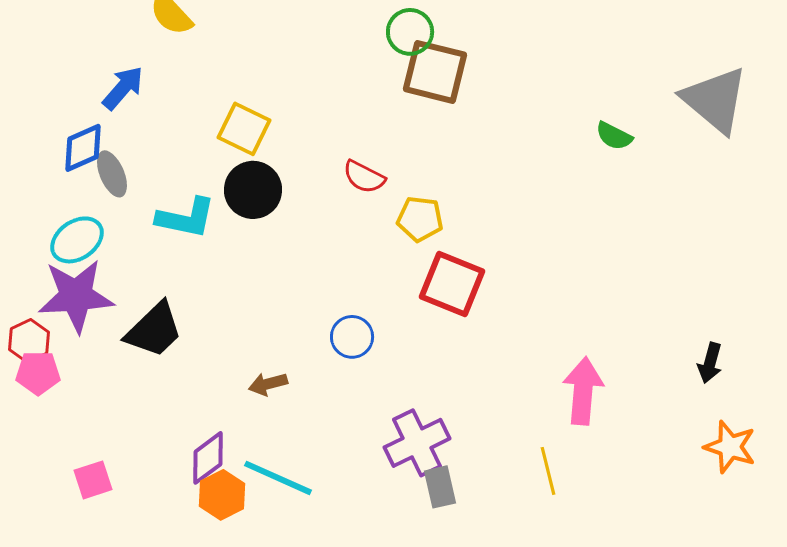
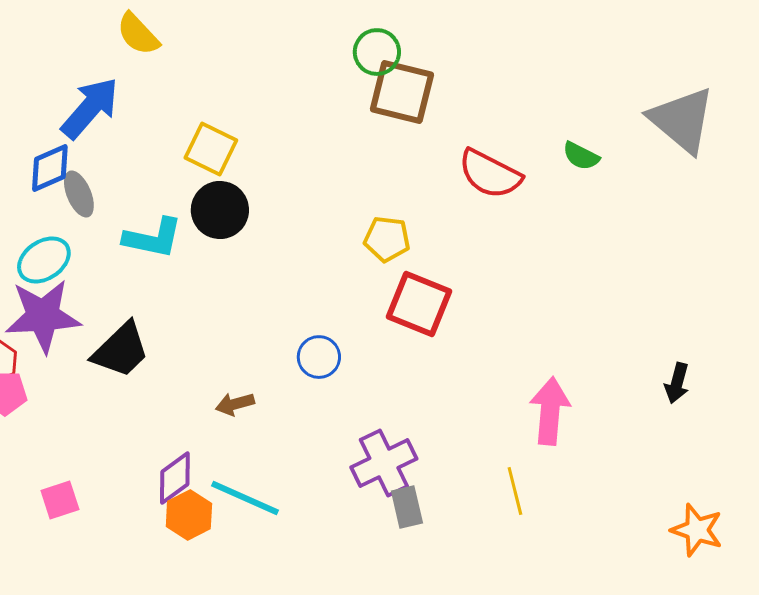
blue arrow: (123, 88) -> (90, 108), size x1.4
red semicircle: (364, 177) -> (490, 174), moved, size x1.5
orange star: (730, 447) -> (697, 530), moved

